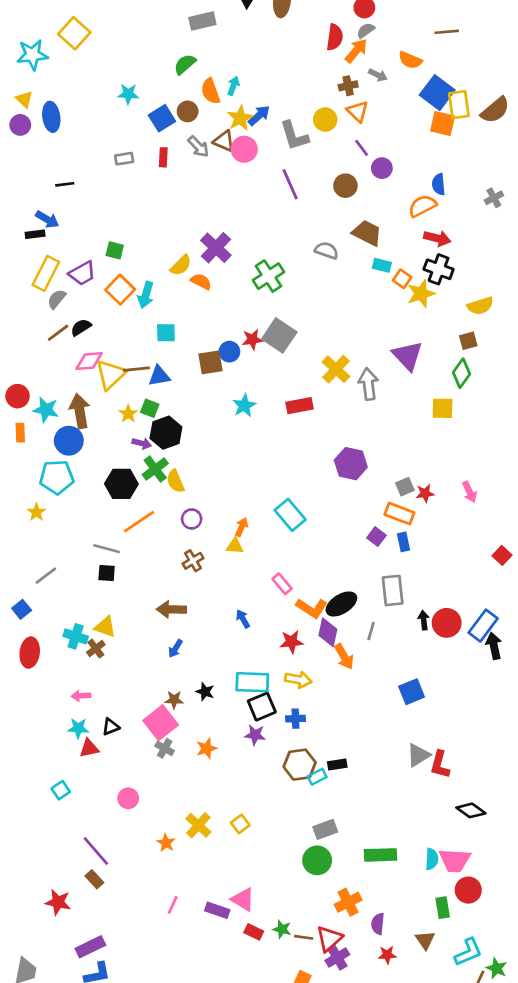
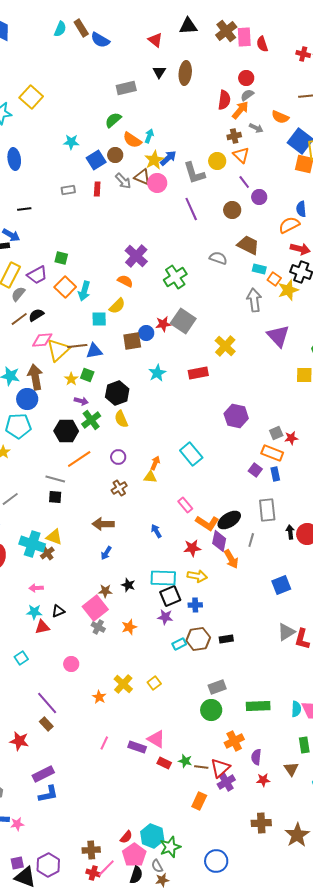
orange semicircle: (211, 91) -> (132, 140), turned -36
yellow semicircle: (181, 265) -> (117, 306), moved
gray arrow: (368, 384) -> (254, 300), moved
black hexagon: (166, 433) -> (117, 393), moved
yellow semicircle: (175, 481) -> (121, 419), moved
cyan cross: (76, 636) -> (32, 544), size x1.4
cyan rectangle: (317, 777) -> (179, 644), moved

